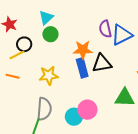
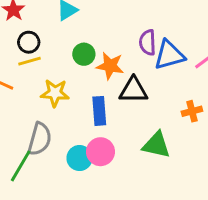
green circle: (50, 34) -> (84, 54), moved
yellow line: (17, 55) -> (29, 61), moved
blue rectangle: (82, 68) -> (99, 111), moved

